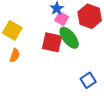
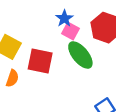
red square: (52, 42) -> (40, 61), moved

